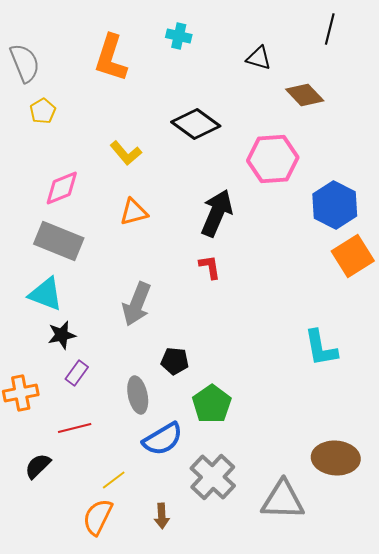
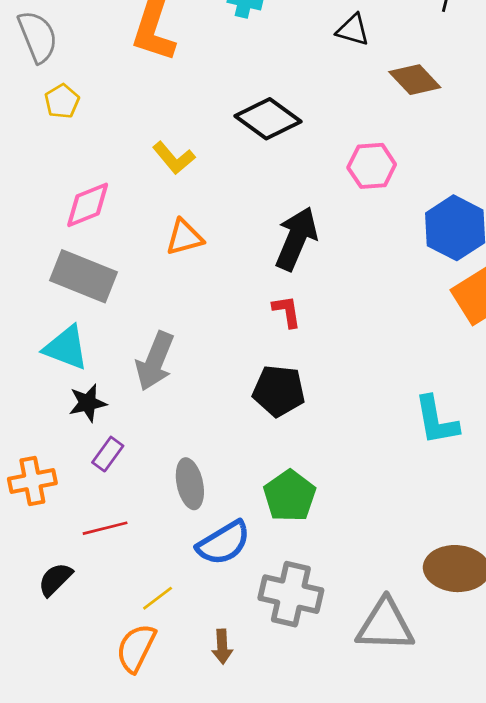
pink hexagon: (273, 159) -> (372, 166), size x0.7
gray arrow: (137, 304) -> (155, 361), moved
black pentagon: (175, 361) -> (279, 391), moved, size x1.4
gray cross: (213, 477) -> (291, 594), turned -30

